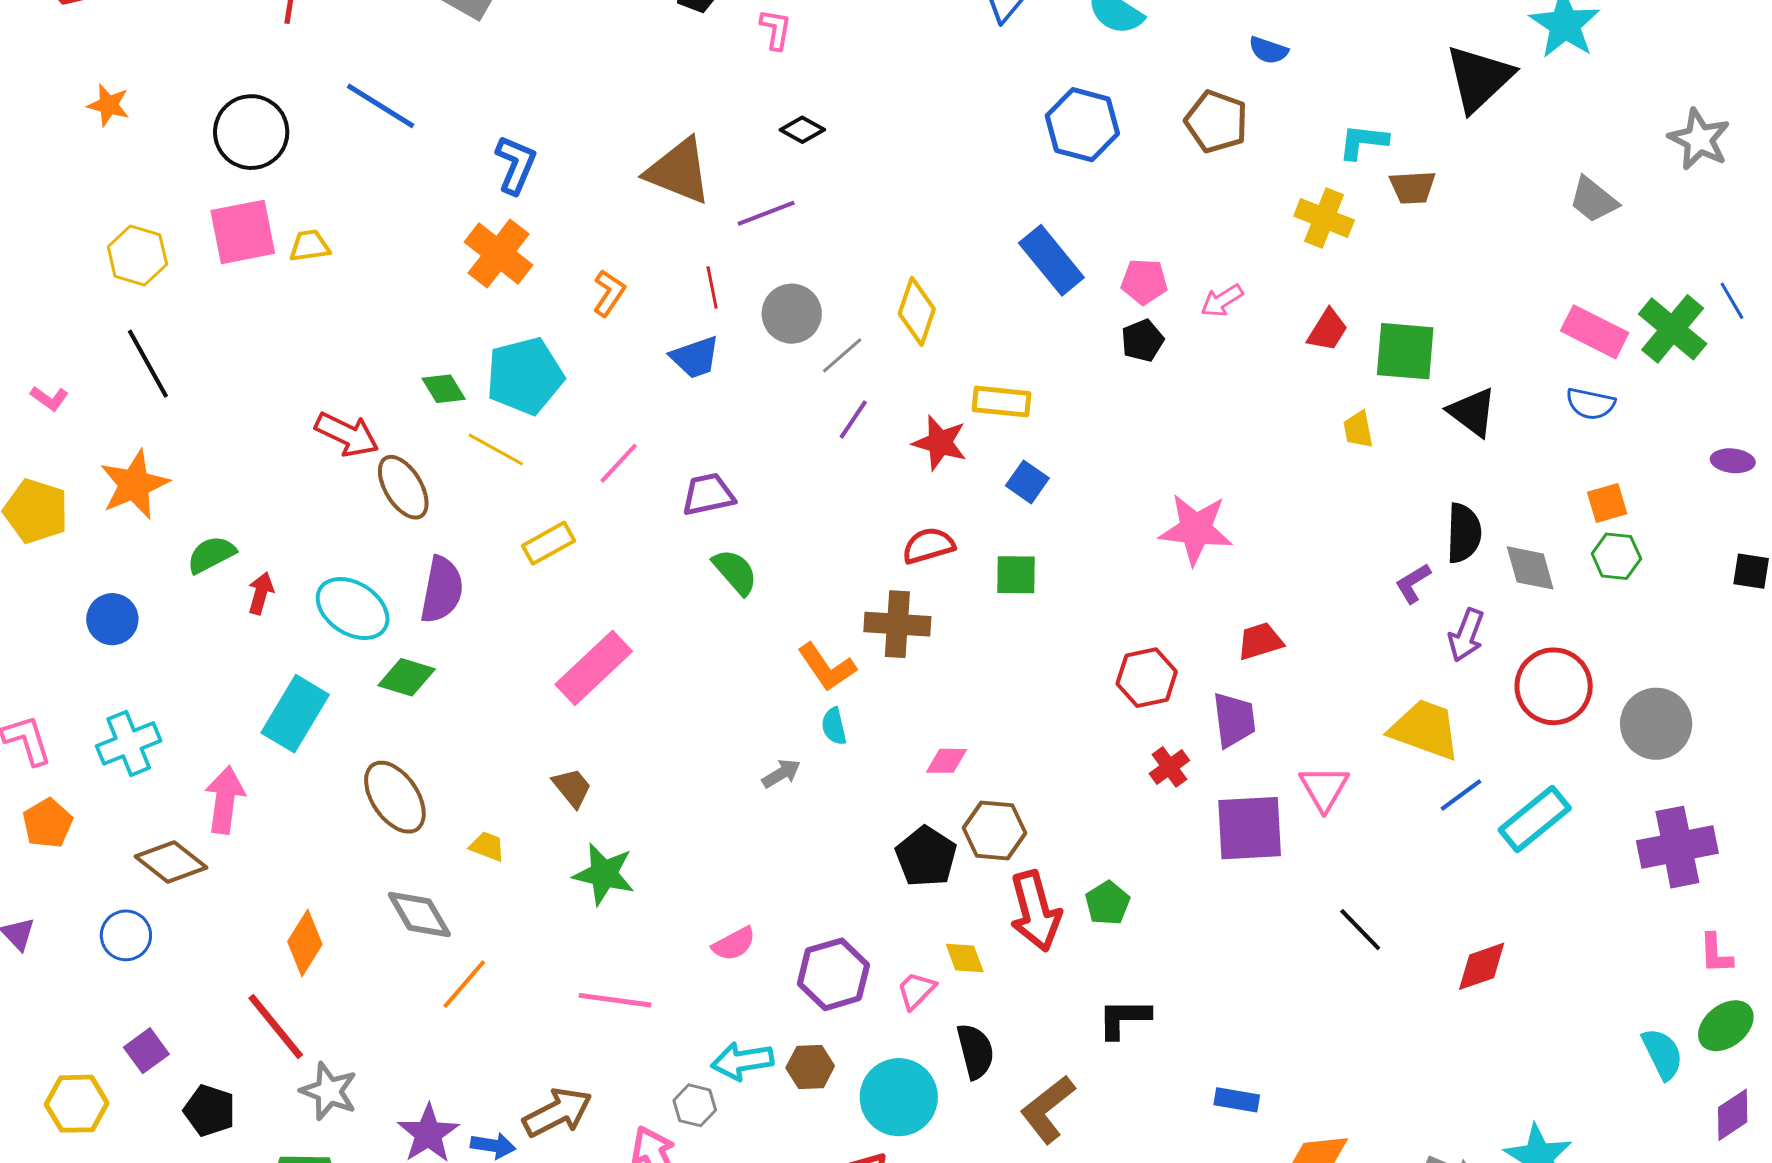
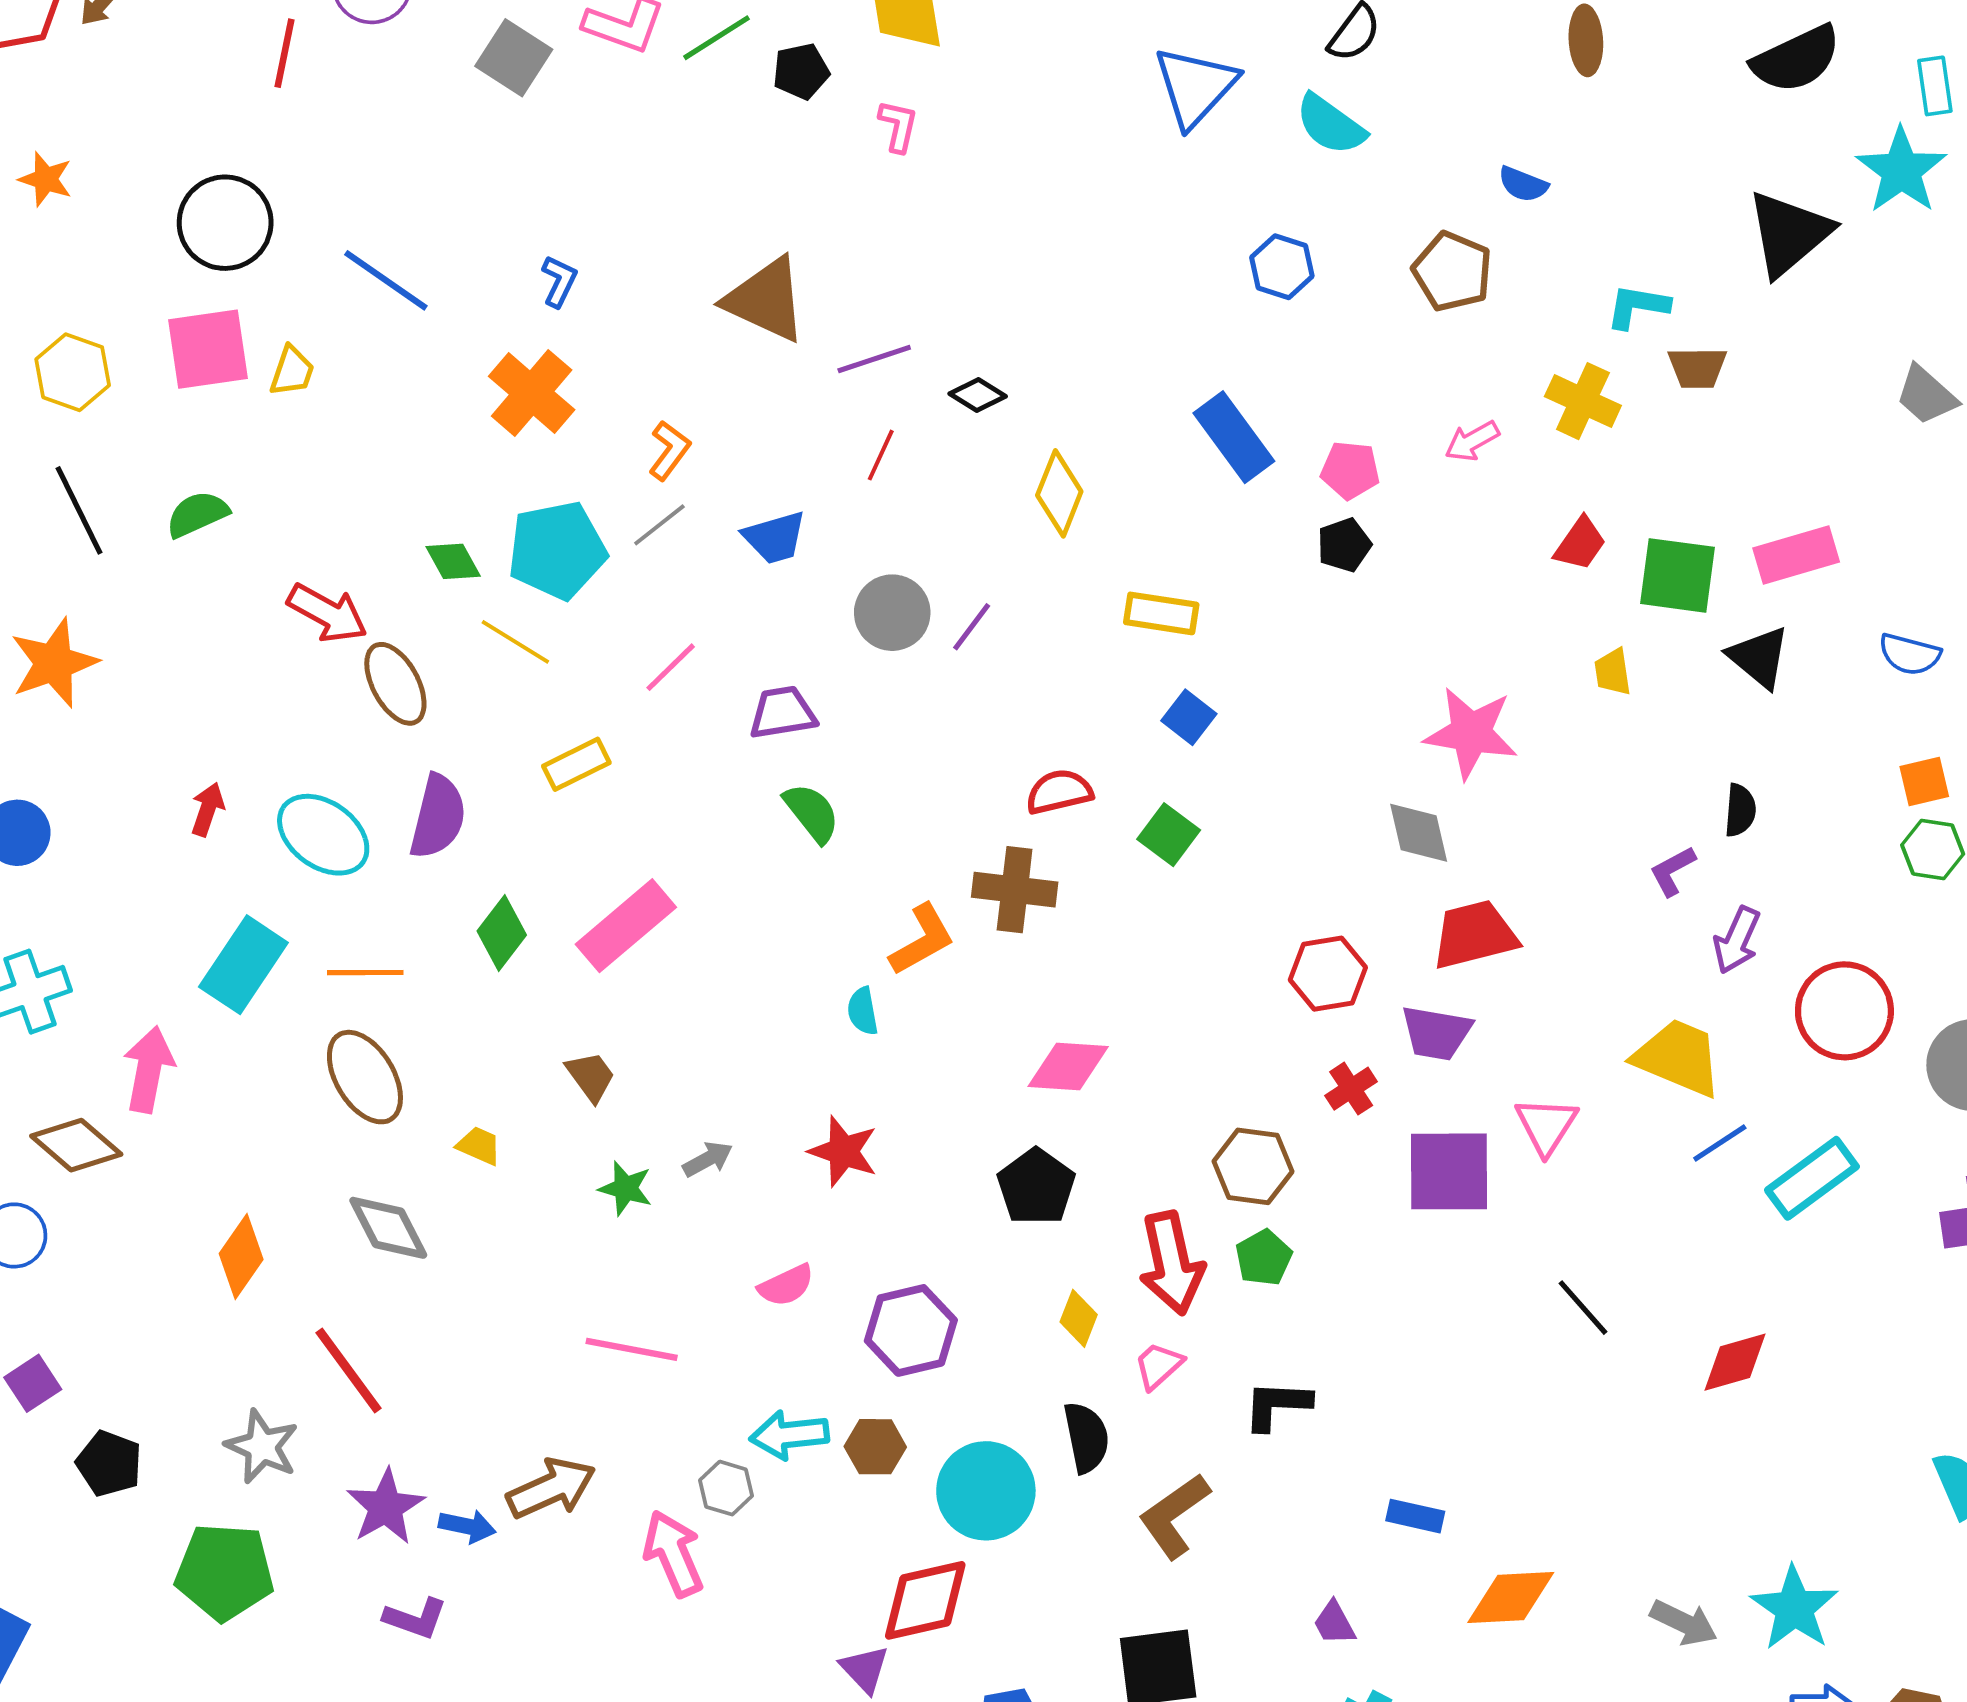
blue line: (381, 106) -> (386, 280), moved
blue hexagon: (1082, 125) -> (1282, 267), size x0.7
black diamond: (802, 130) -> (978, 395), moved
blue L-shape: (516, 165) -> (559, 281), size x0.7
yellow trapezoid: (310, 246) -> (292, 371), turned 114
red line: (712, 288) -> (881, 455), moved, turned 33
pink arrow: (1222, 301) -> (1472, 441), moved
gray circle: (792, 314) -> (892, 613), moved
pink rectangle: (1595, 332) -> (1796, 555), moved, turned -46
gray line: (842, 355) -> (659, 525), moved
red star: (940, 443) -> (843, 1151), moved
pink star: (1196, 529) -> (1471, 733), moved
black semicircle: (1464, 533) -> (1740, 810), size x0.7
green semicircle: (211, 555) -> (197, 514), moved
gray diamond: (1530, 568) -> (1419, 833), moved
green square: (1016, 575) -> (1169, 835), turned 33
red trapezoid: (1260, 641) -> (1475, 935), size x1.5
orange L-shape: (827, 667) -> (922, 940), turned -88
green diamond: (407, 677) -> (502, 933), moved, turned -72
purple trapezoid: (1234, 720) -> (1436, 1033), turned 104
cyan semicircle: (834, 726) -> (863, 1011), moved
pink diamond: (946, 761) -> (1068, 1066), size x1.5
gray arrow: (781, 774) -> (708, 1159), moved
brown hexagon: (995, 830) -> (1253, 1166), moved
green star: (604, 874) -> (625, 1188), size x0.7
yellow diamond: (965, 958) -> (1079, 1318), turned 39
orange line: (464, 984) -> (365, 973), moved, turned 46
pink trapezoid: (916, 990) -> (1158, 1366), moved
red line: (276, 1026) -> (348, 1371), moved

